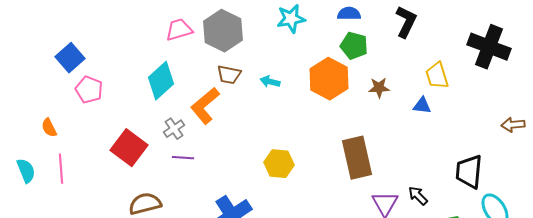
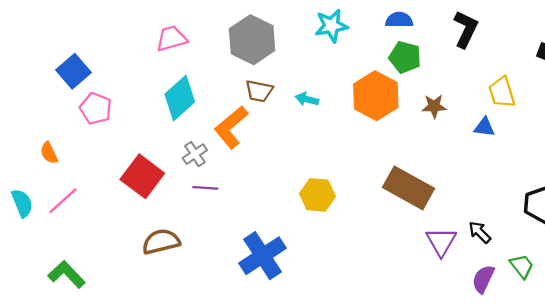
pink trapezoid: (179, 30) -> (172, 39), moved
brown rectangle: (357, 158) -> (408, 188), turned -48
pink line: (61, 169) -> (63, 201), turned 52

